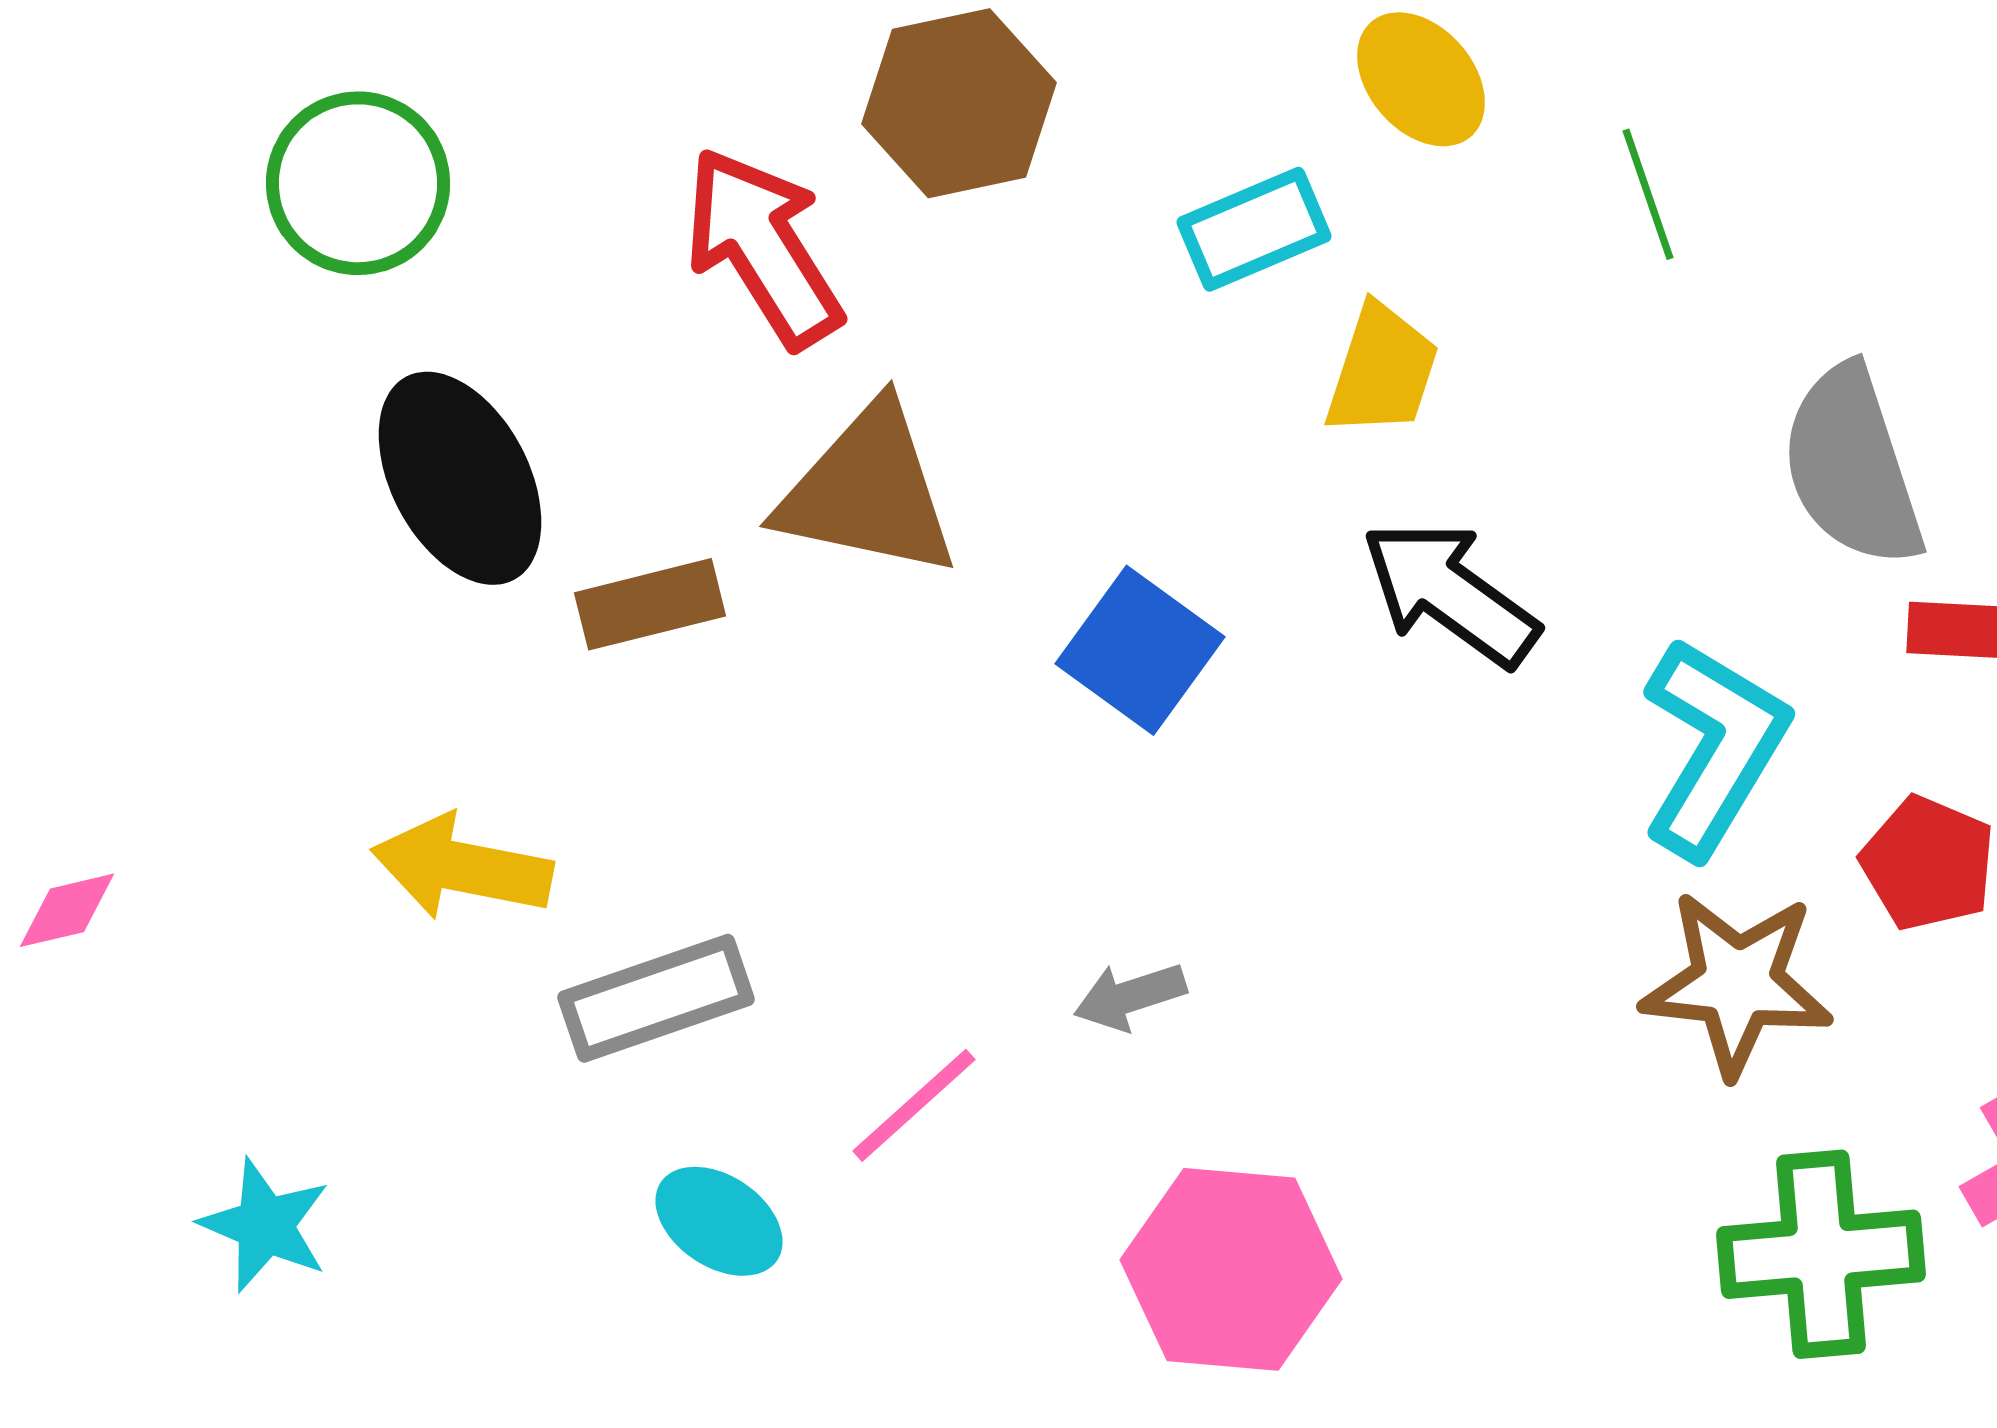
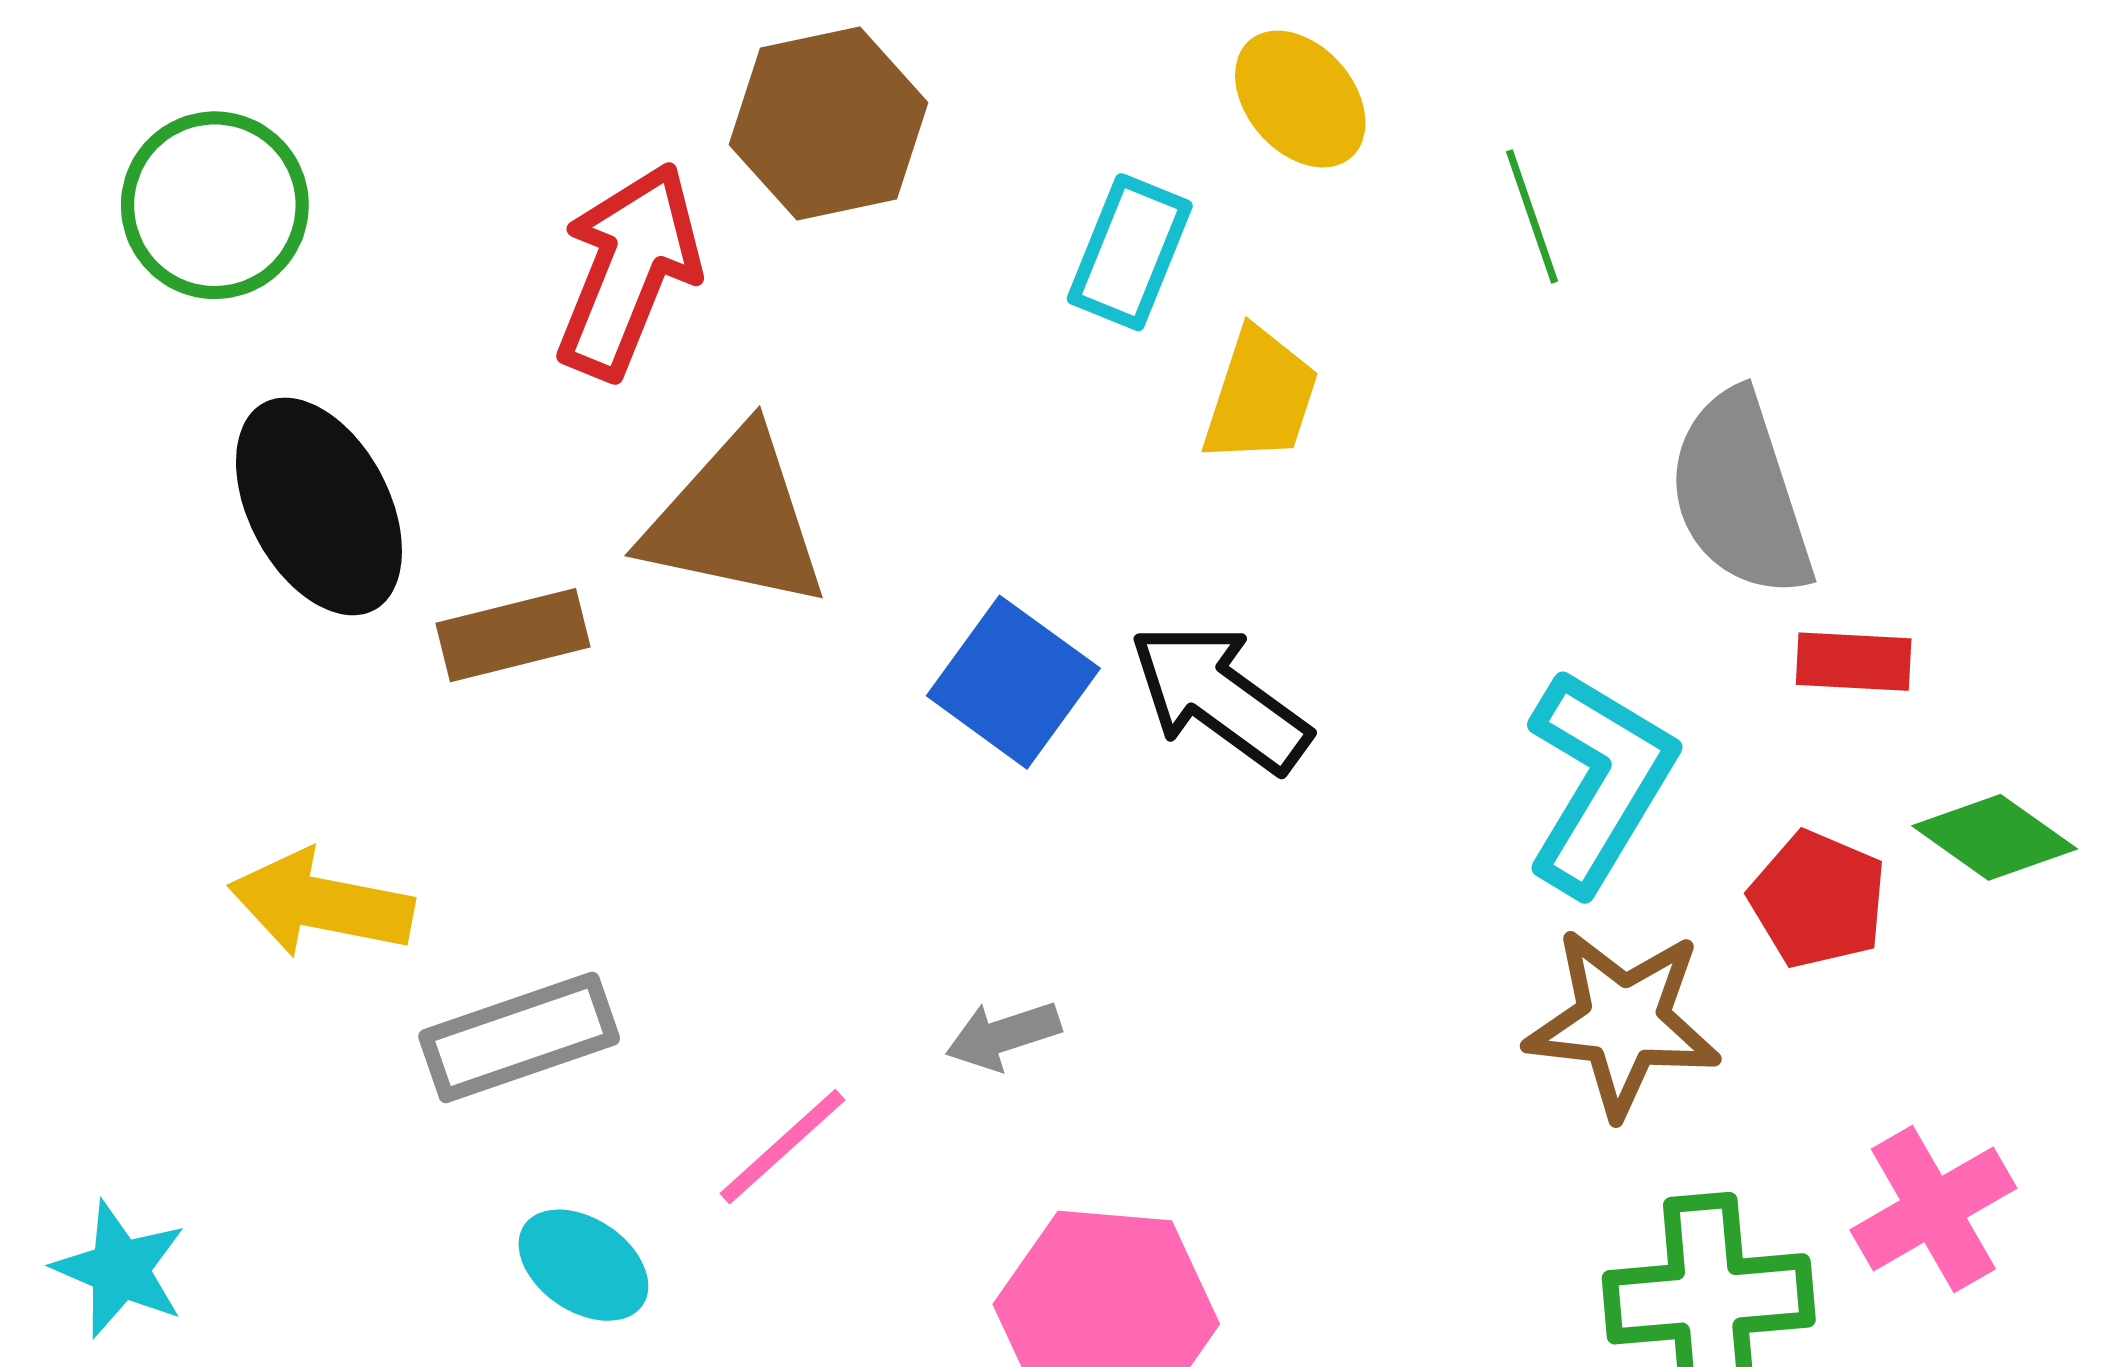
cyan rectangle: (1254, 229) -> (1130, 252), turned -45
red arrow: (763, 247) -> (628, 271), turned 54
black arrow: (1450, 593) -> (1220, 697), moved

